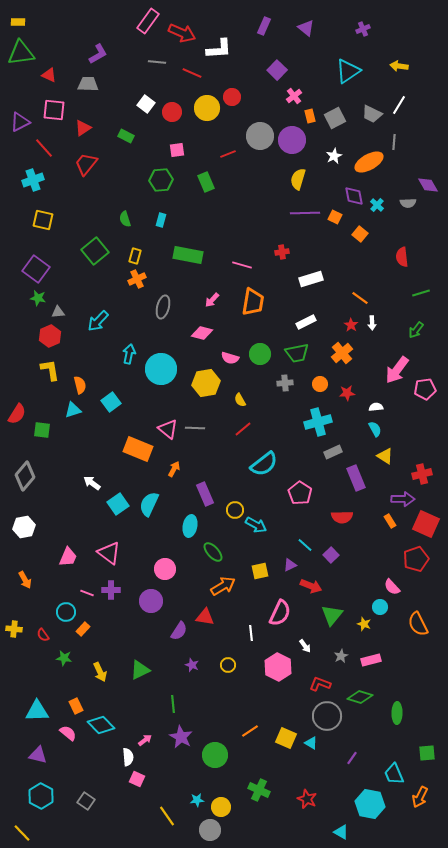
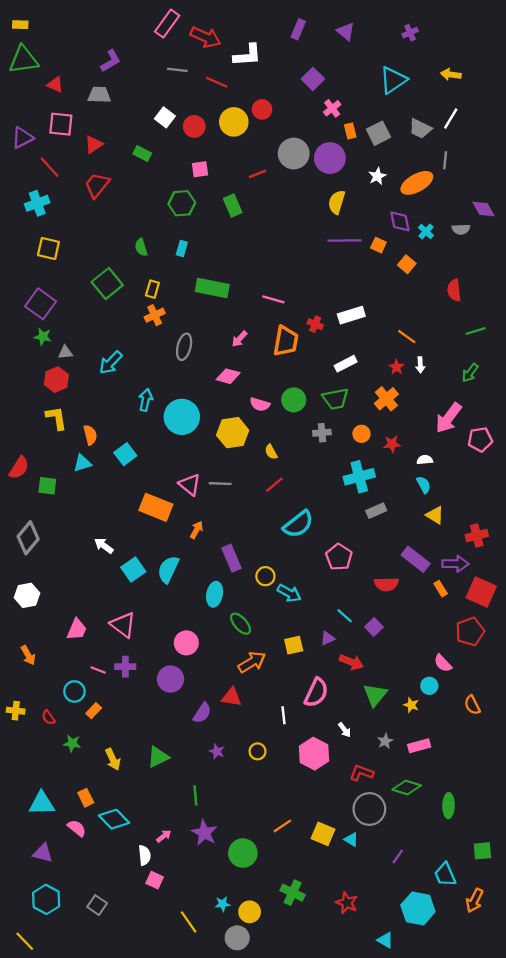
red cross: (282, 252) -> (315, 324), moved, turned 32
purple rectangle: (356, 478) -> (416, 559), moved, turned -30
orange semicircle: (418, 624) -> (472, 705), size x0.7

